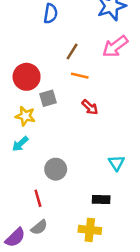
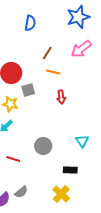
red arrow: (90, 107) -> (61, 97), turned 40
gray circle: (56, 169) -> (43, 146), moved
red line: (38, 198) -> (13, 159), moved, turned -56
yellow cross: (90, 230) -> (61, 194), turned 36

